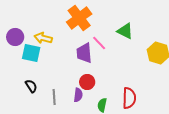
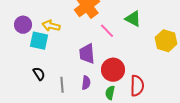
purple trapezoid: (84, 53) -> (87, 54), moved
red circle: (87, 82) -> (113, 70), moved, size x1.5

